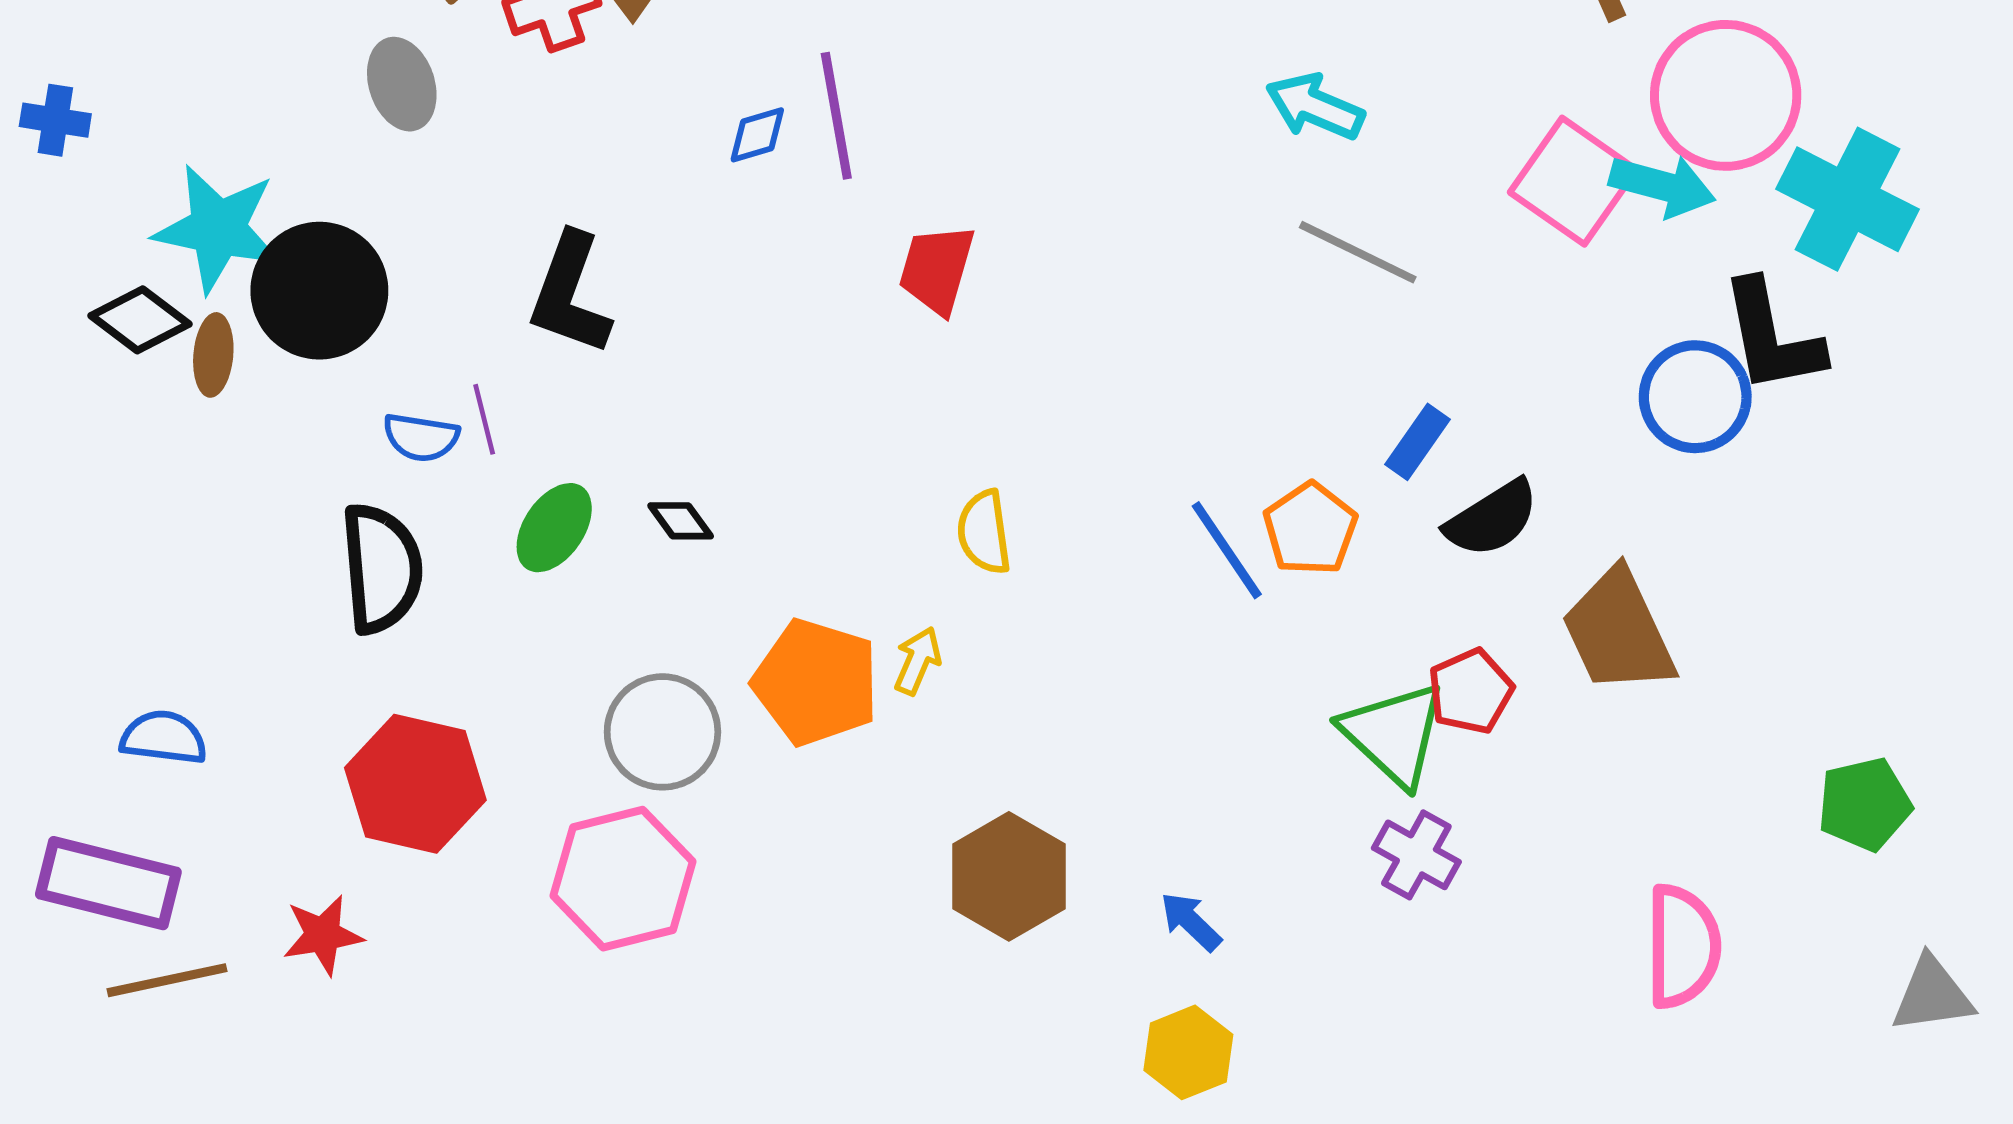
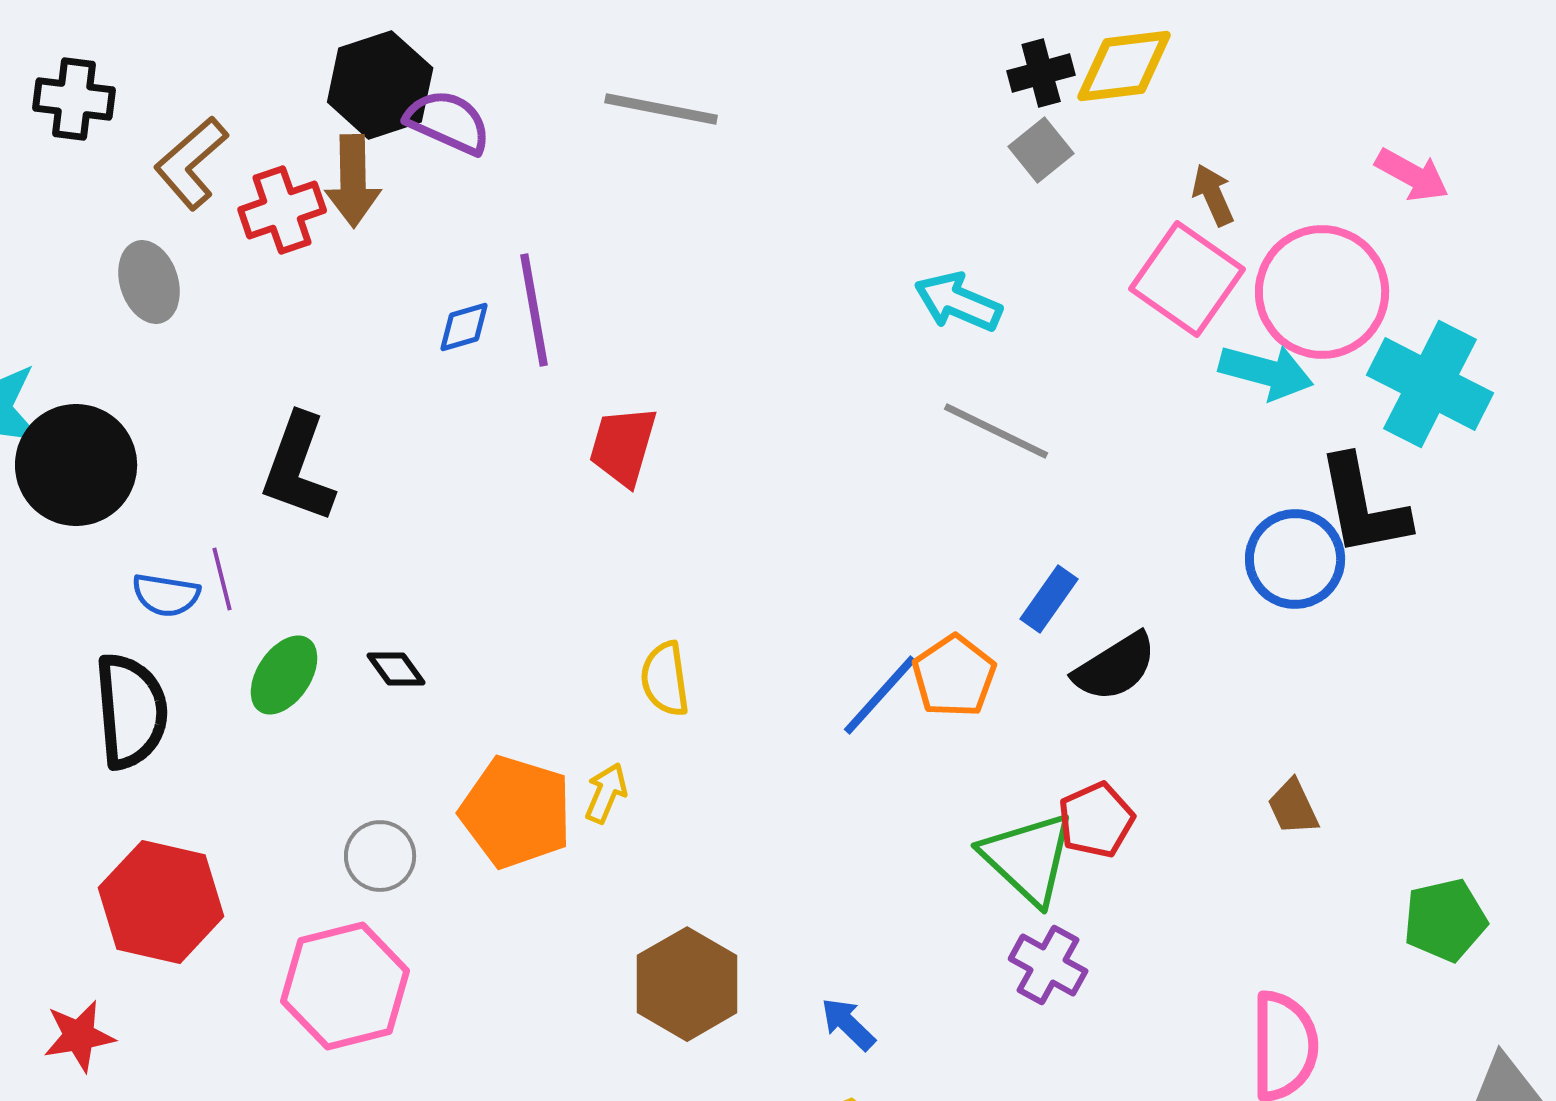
pink square: (1573, 181) -> (1187, 279), moved
blue line: (1227, 550) -> (880, 695), turned 76
brown trapezoid: (1618, 631) -> (1293, 807), moved, size x0.5
gray circle: (662, 732) -> (380, 856), size x0.7

